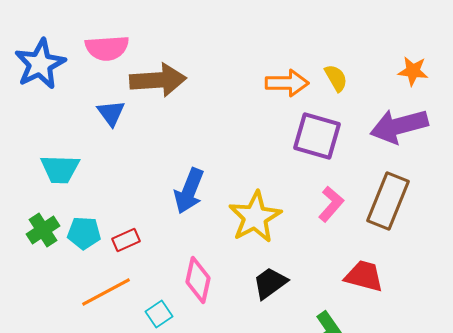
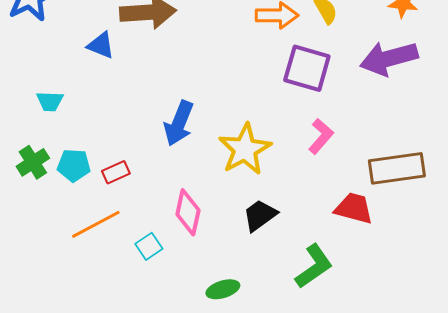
blue triangle: (111, 113) -> (101, 45), turned -32
cyan trapezoid: (60, 169) -> (50, 101), size x0.7
brown rectangle: (388, 201) -> (397, 168), moved, turned 60

